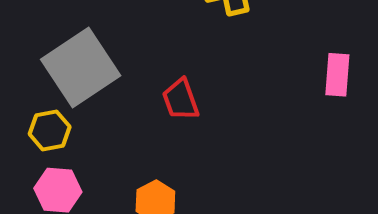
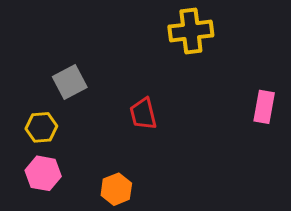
gray square: (81, 67) -> (70, 82), size x0.6

